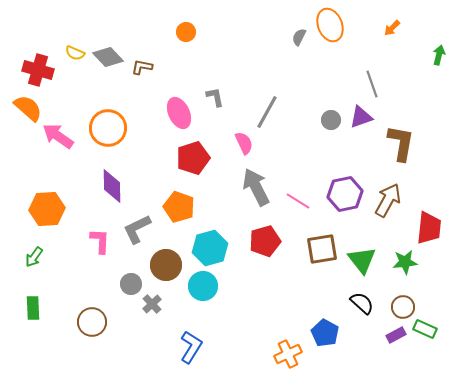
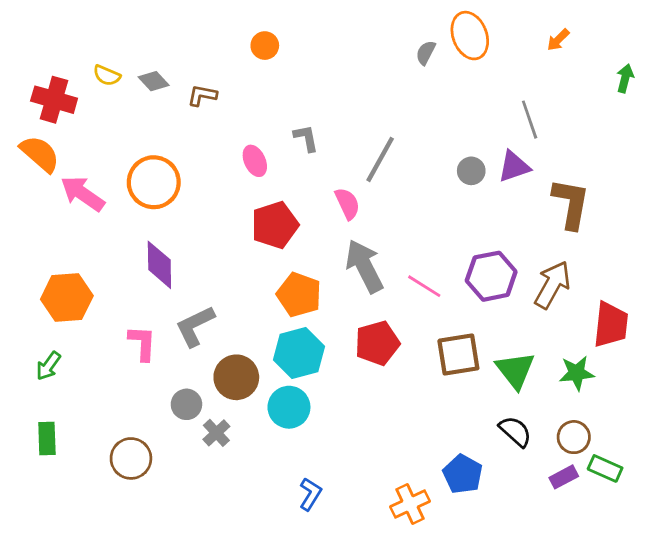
gray diamond: (108, 57) -> (154, 81), size x0.7
pink ellipse: (179, 113) -> (255, 161), size x0.7
orange pentagon: (179, 207) -> (299, 295), moved
blue L-shape: (191, 347) -> (310, 494), moved, size x0.7

